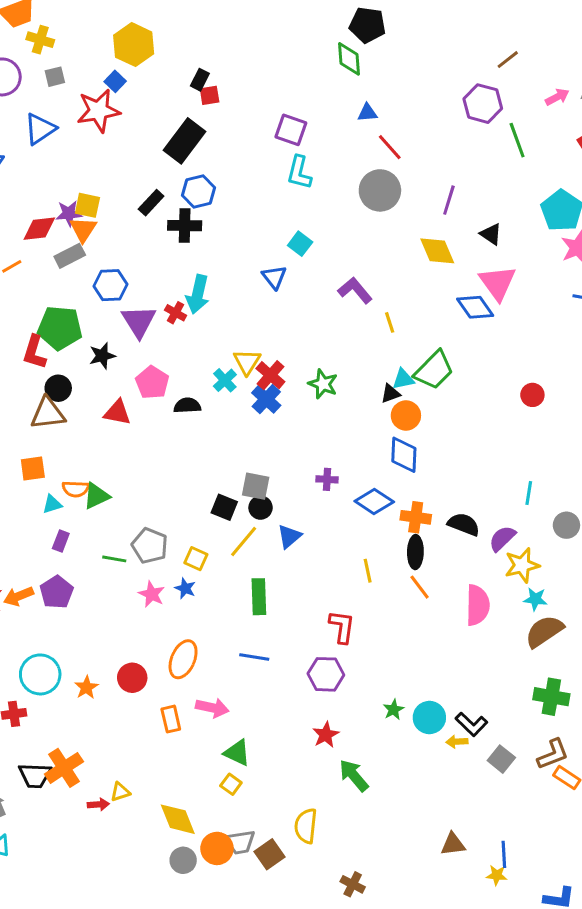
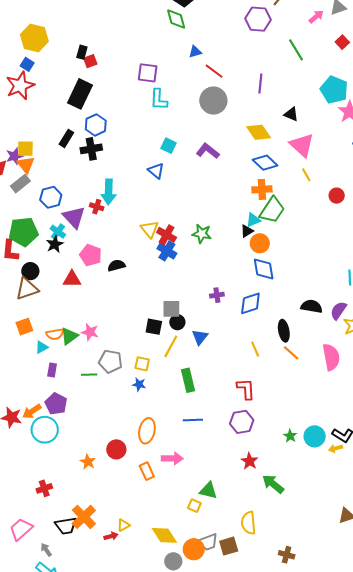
purple hexagon: (483, 104) -> (258, 19), moved
purple line: (449, 200) -> (260, 83), moved
purple L-shape: (355, 290) -> (208, 151), moved
blue diamond: (475, 307) -> (265, 163), moved
yellow line: (390, 322) -> (306, 175), moved
cyan cross: (225, 380) -> (58, 232), moved
red circle: (532, 395) -> (337, 196), moved
blue diamond: (374, 501) -> (250, 303), turned -40
orange cross: (416, 517) -> (262, 189), moved
pink star: (152, 594) -> (90, 332), moved
cyan circle: (40, 674) -> (45, 430), moved
green triangle: (237, 753) -> (208, 490), moved
brown square: (270, 854) -> (229, 546), turned 30

